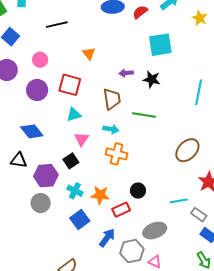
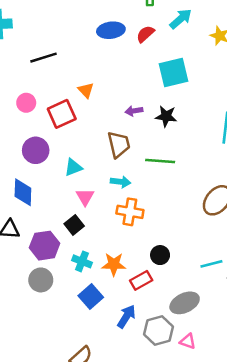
red square: (70, 85) -> (62, 114), moved, turned -35
purple circle: (37, 90) -> (36, 150), moved
blue diamond: (32, 131) -> (23, 192), turned 45

